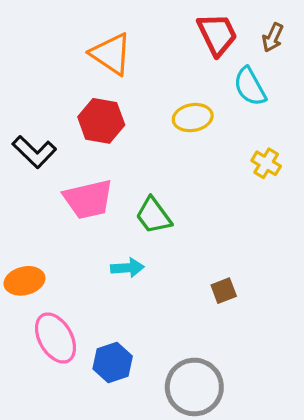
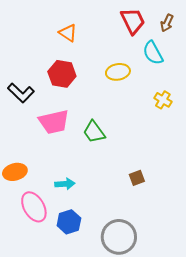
orange triangle: (111, 54) -> (68, 33), size x0.7
cyan arrow: (127, 268) -> (65, 184), moved

